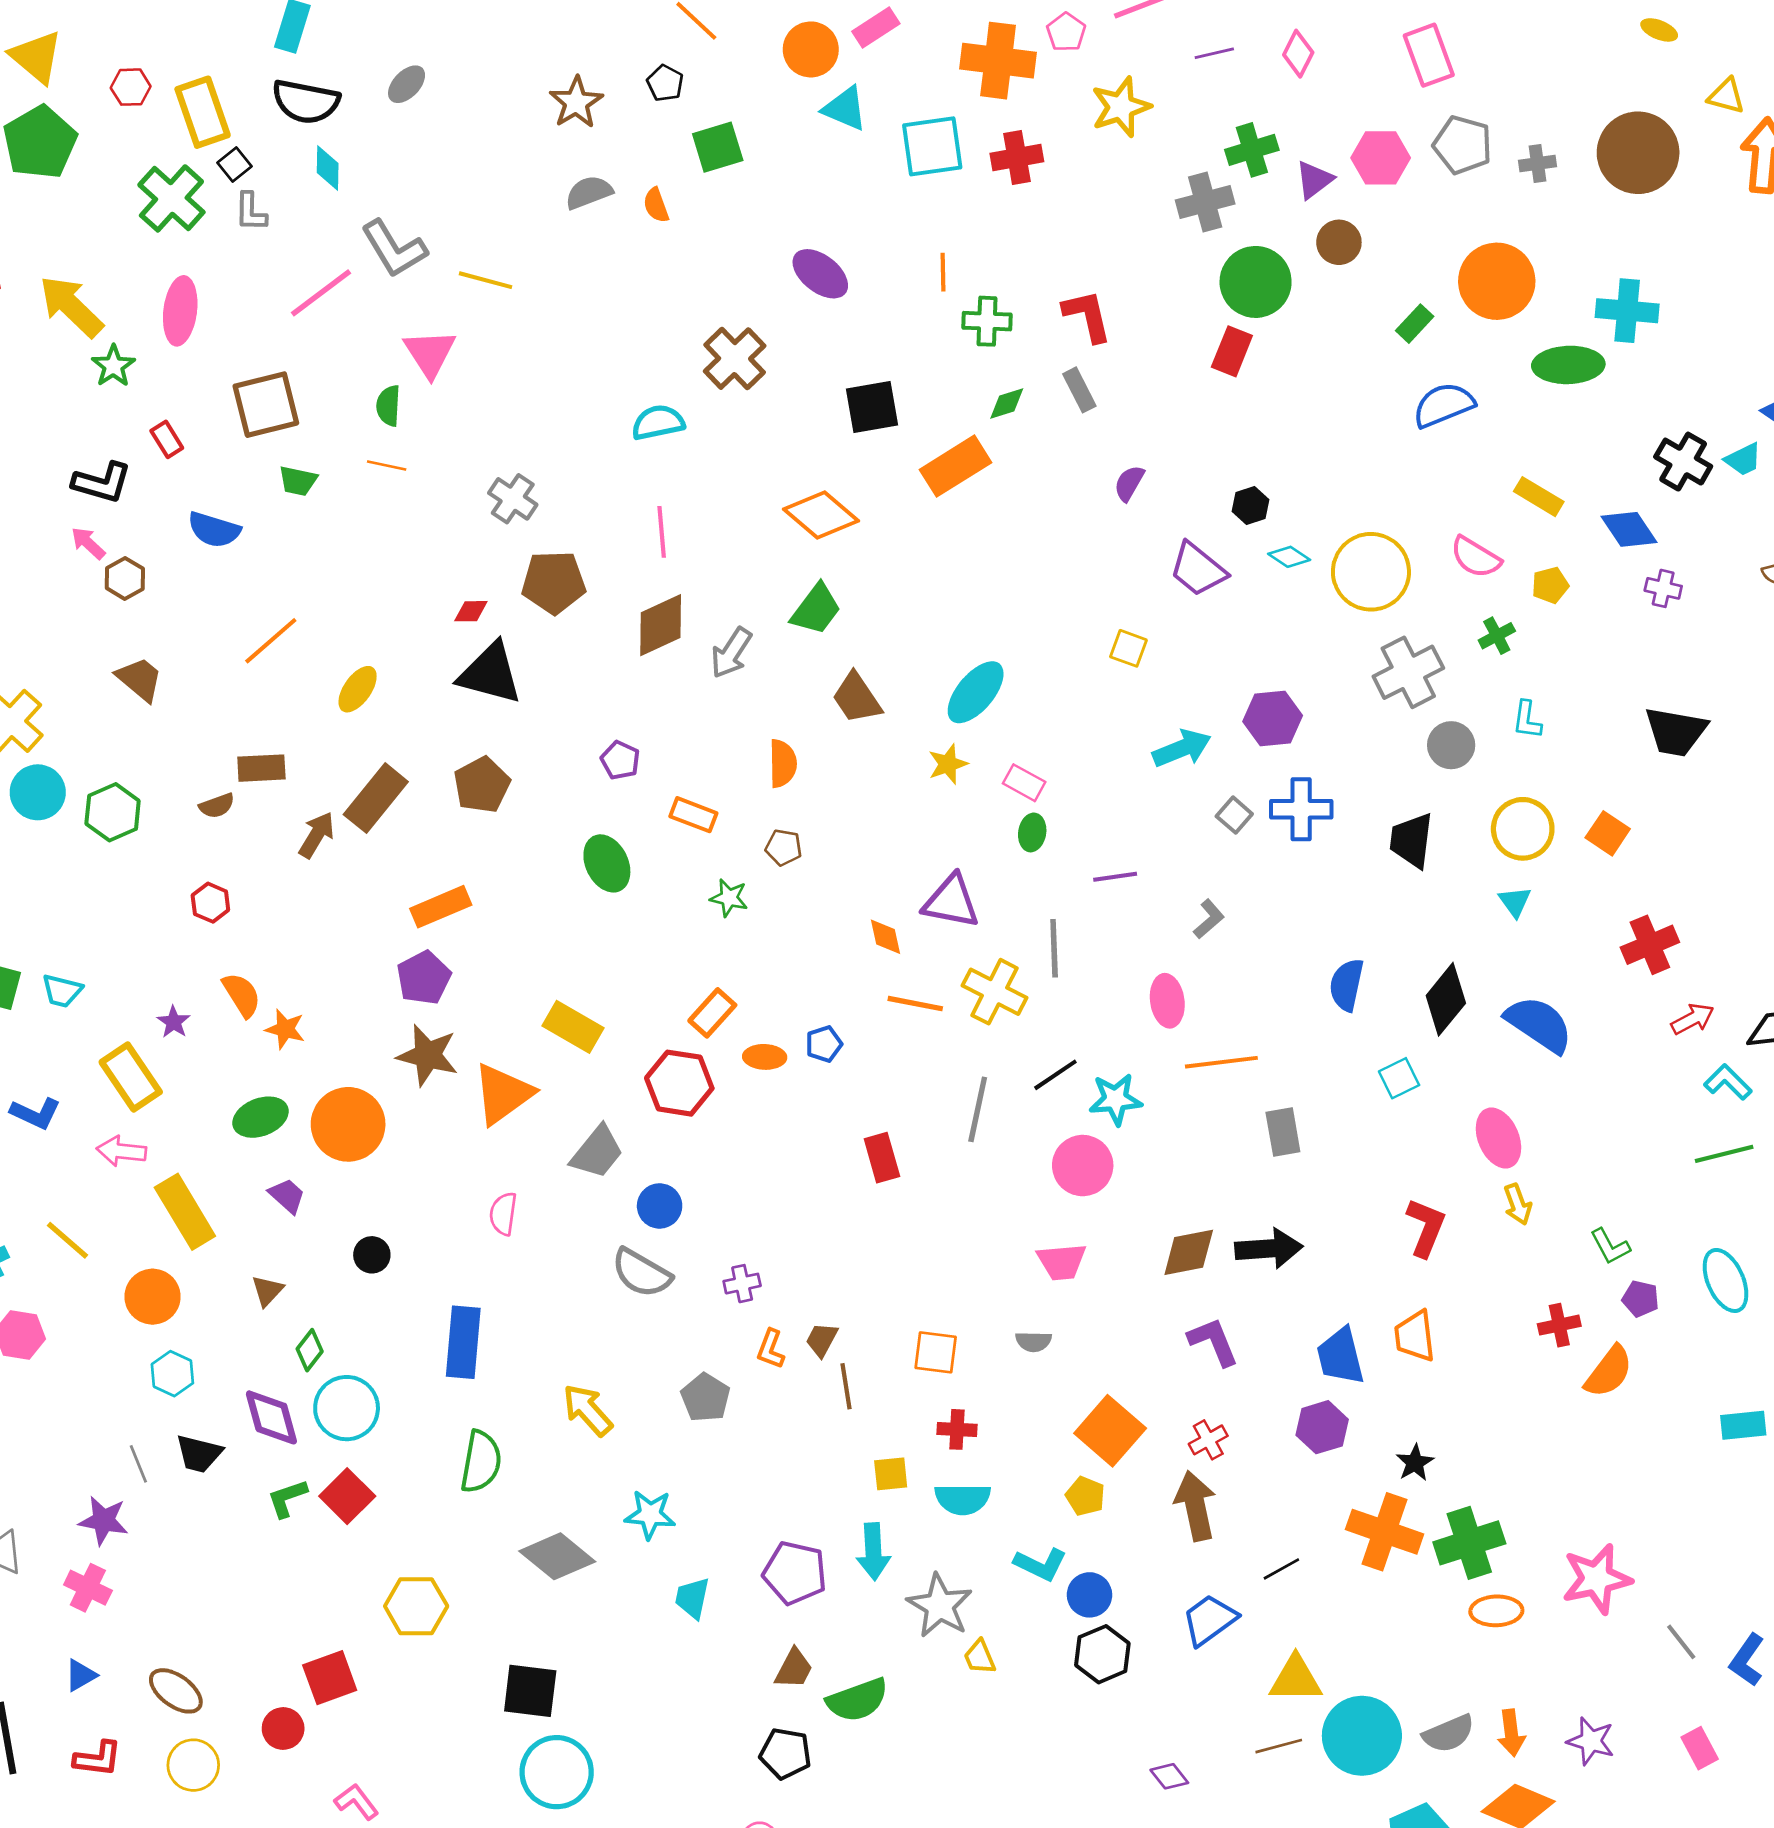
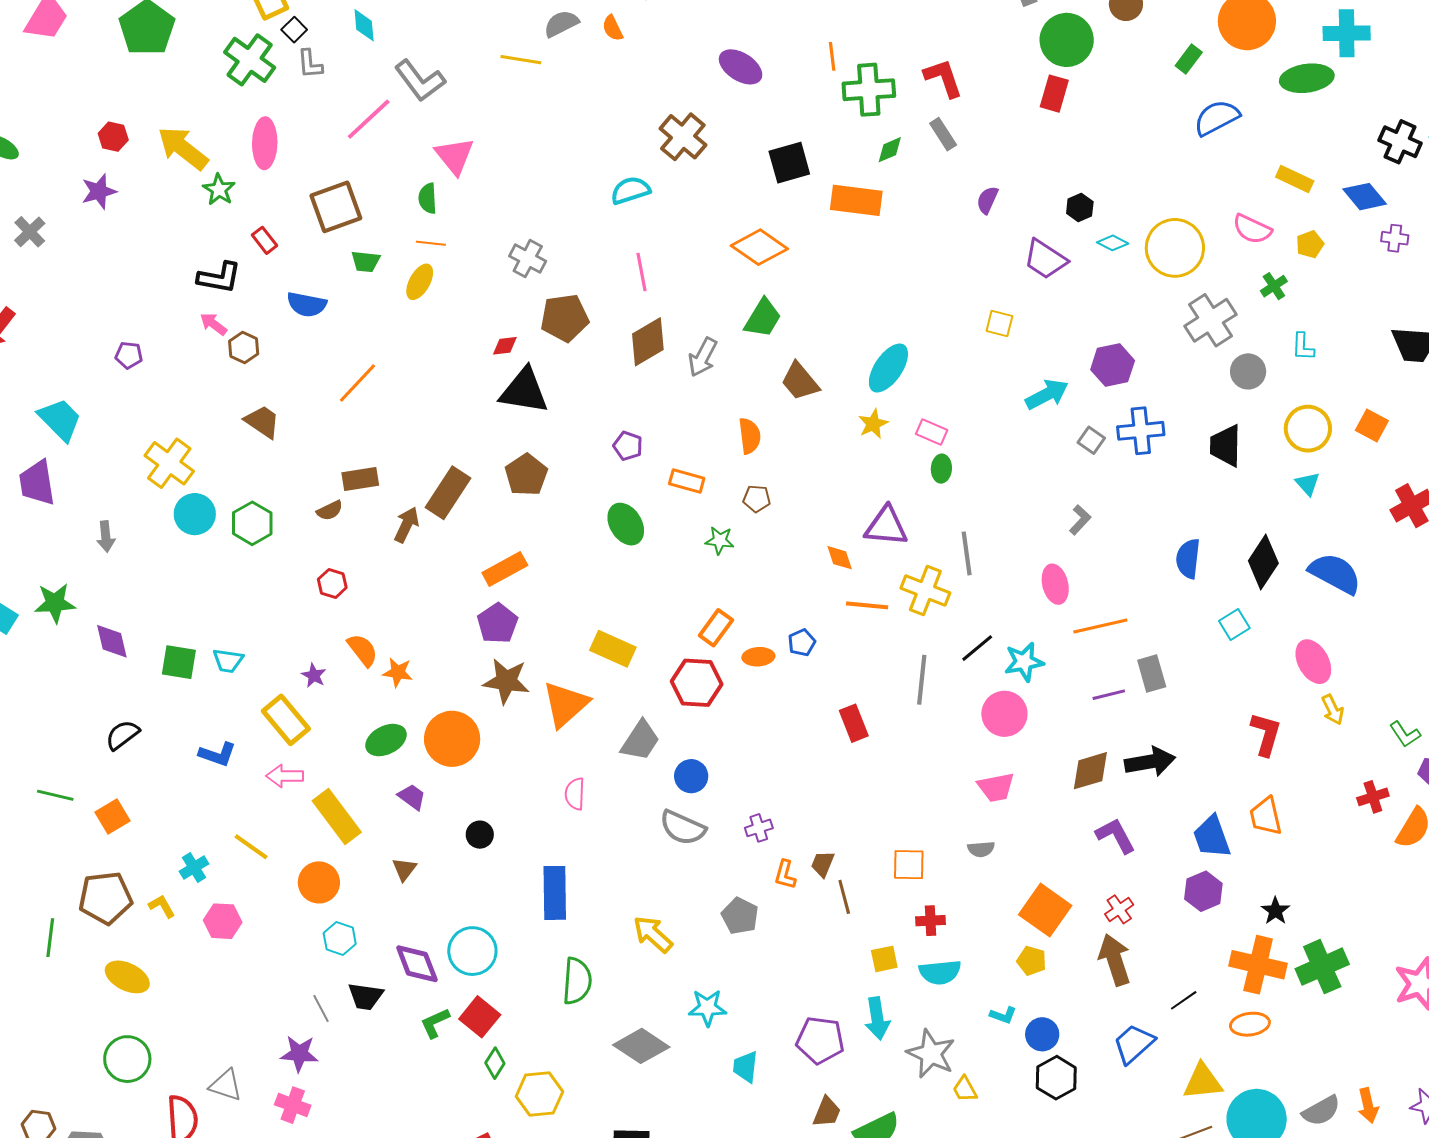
yellow line: (486, 280) -> (521, 60), moved
green cross: (987, 321) -> (869, 90), size x1.4
orange rectangle: (955, 466) -> (856, 200), turned 45
yellow ellipse: (358, 689) -> (420, 282), moved
purple line: (1115, 877) -> (1109, 695), moved
green diamond: (310, 1350) -> (495, 1063), moved
cyan L-shape: (1040, 1564) -> (1003, 1015), size x0.7
orange ellipse: (1496, 1611) -> (1250, 1024), moved

